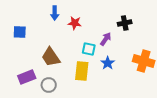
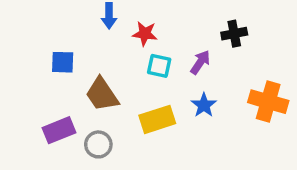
blue square: (20, 32) -> (63, 62), moved
cyan square: (89, 49) -> (159, 66), moved
yellow rectangle: (82, 71) -> (157, 119), turned 66

